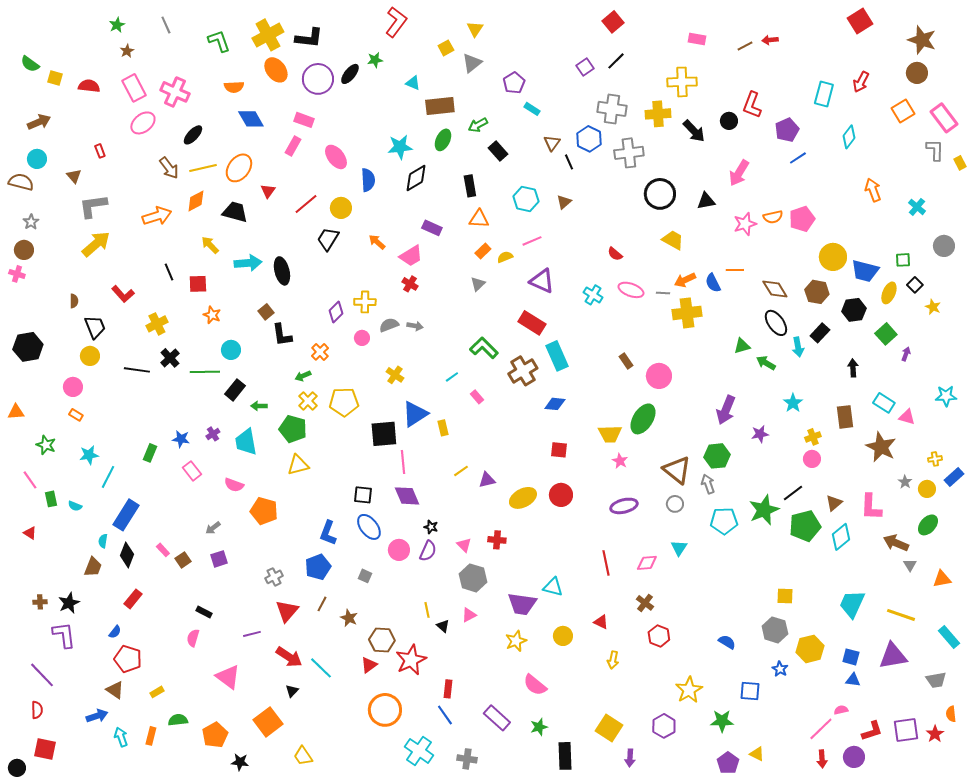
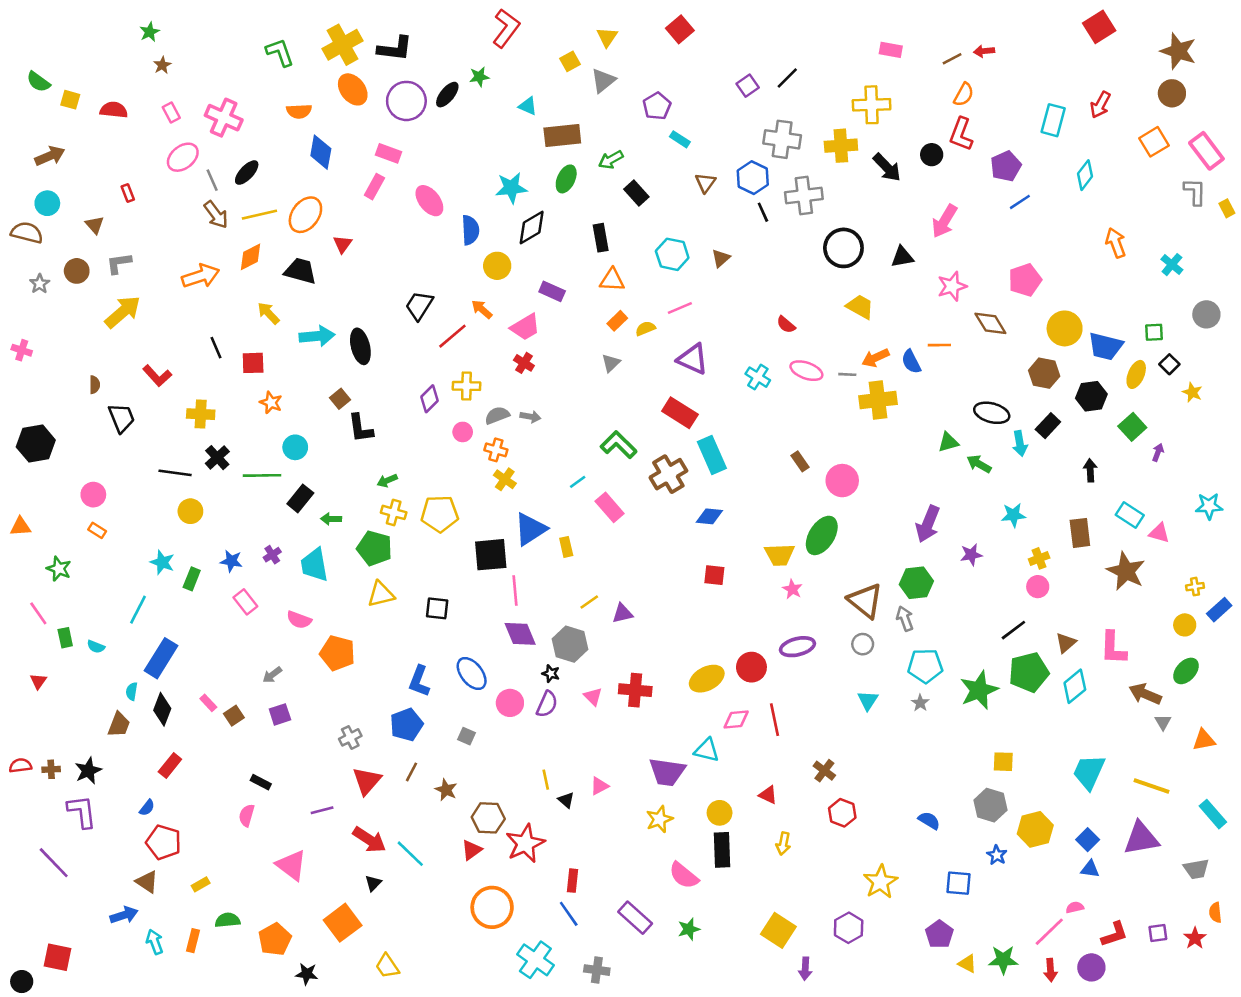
red square: (613, 22) -> (680, 29), moved
gray line: (166, 25) -> (212, 180), moved
pink rectangle: (134, 88) -> (171, 112), size x0.6
blue diamond: (251, 119) -> (321, 152), turned 40
black line: (569, 162) -> (763, 212), moved
red line: (306, 204) -> (452, 336), moved
gray L-shape: (93, 206) -> (119, 263), size x0.7
yellow circle: (341, 208) -> (497, 266), moved
orange semicircle: (773, 217) -> (964, 95), moved, turned -48
brown circle: (24, 250) -> (77, 271), moved
brown diamond: (775, 289) -> (990, 323), moved
black ellipse: (776, 323) -> (992, 413), turned -40
yellow cross: (157, 324) -> (201, 414), turned 30
orange cross: (320, 352) -> (496, 450), moved, turned -30
yellow circle: (90, 356) -> (190, 511), moved
pink rectangle: (477, 397) -> (610, 507), size x1.6
yellow cross: (308, 401) -> (394, 512), turned -30
cyan star: (793, 403) -> (1013, 515), turned 30
cyan star: (89, 455) -> (162, 562), moved, turned 30
gray star: (905, 482) -> (920, 703), moved
black square: (363, 495) -> (437, 608), moved
red circle: (561, 495) -> (751, 667), moved
yellow ellipse: (523, 498) -> (707, 679), moved
green star: (764, 510) -> (979, 690), moved
red triangle: (30, 533) -> (38, 681), turned 32
red cross: (497, 540) -> (635, 690), size x1.4
pink diamond: (647, 563) -> (736, 720), moved
gray hexagon: (473, 578) -> (570, 644), moved
blue square: (851, 657) -> (1088, 840), turned 30
red semicircle: (37, 710) -> (20, 766), moved, turned -96
green star: (722, 721) -> (1003, 960), moved
purple square: (906, 730) -> (1158, 933), size x0.6
black rectangle: (565, 756) -> (722, 850), moved
purple pentagon: (728, 763) -> (939, 934), moved

